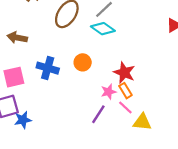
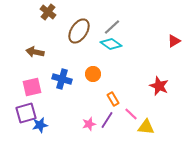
red star: (124, 73) -> (159, 86), moved
orange rectangle: (125, 91) -> (113, 99), moved
pink star: (108, 92) -> (89, 124), moved

